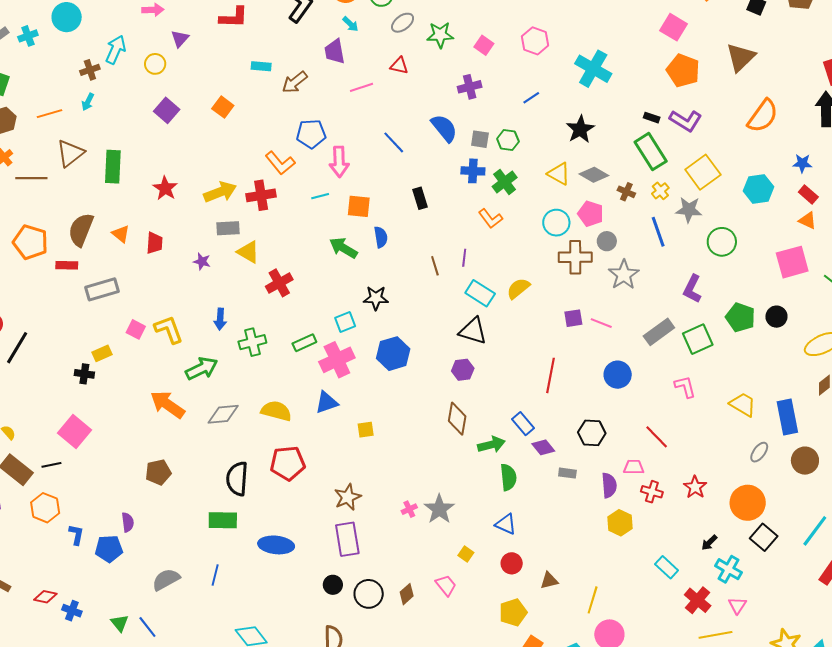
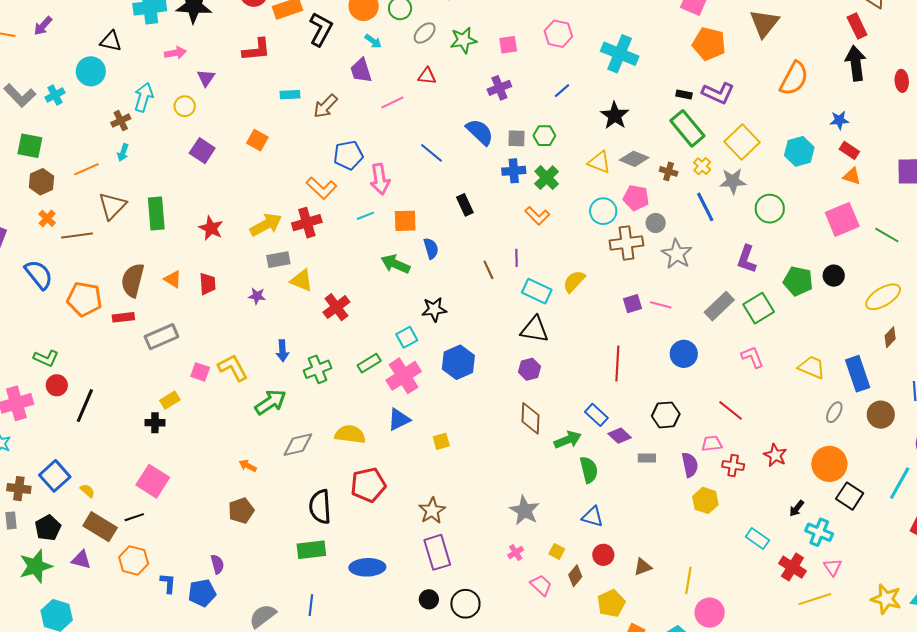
pink square: (484, 45) -> (508, 45), turned -36
orange arrow: (167, 404) -> (248, 466), moved, size x0.5
pink cross: (409, 509) -> (516, 553), moved
brown diamond: (407, 594) -> (575, 576), moved

